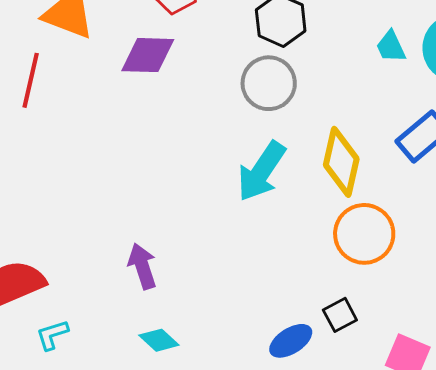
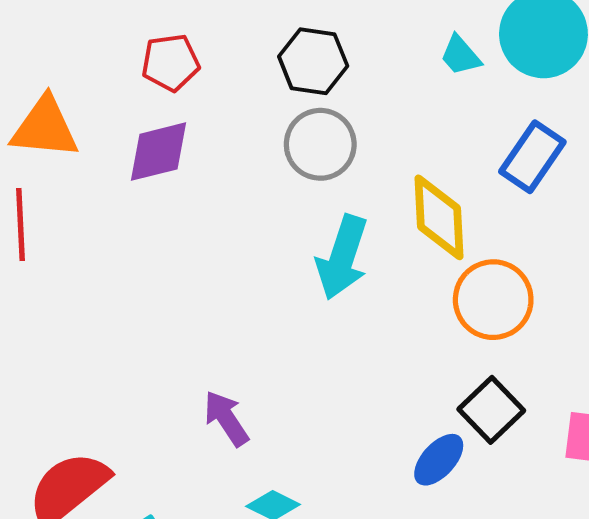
black square: (340, 315) -> (491, 410), size x1.4

